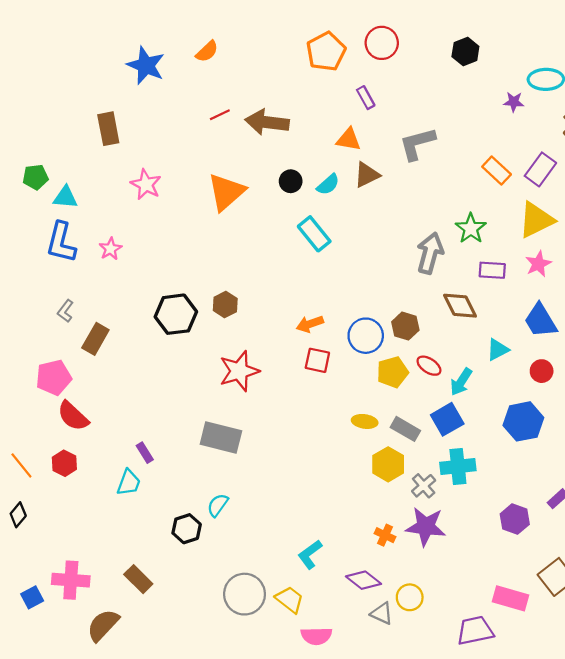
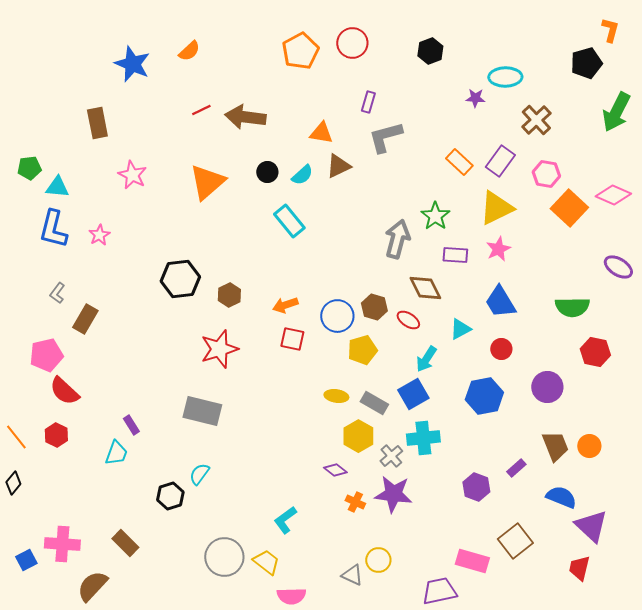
purple rectangle: (366, 98) -> (368, 102), moved, turned 45
brown hexagon: (225, 305) -> (229, 295), moved
black hexagon: (176, 314) -> (180, 279), moved
red ellipse: (429, 366) -> (408, 320), moved
purple diamond: (364, 580) -> (335, 470), moved, size x0.7

